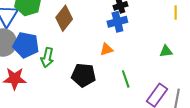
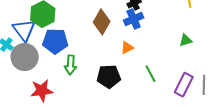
brown diamond: (64, 18) -> (102, 22), moved
blue pentagon: (26, 45) -> (55, 41), moved

